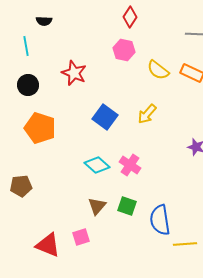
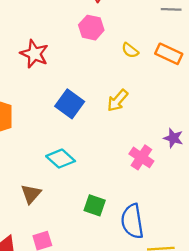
yellow semicircle: (158, 70) -> (130, 50), size x0.7
pink cross: (130, 165) -> (141, 157), moved
brown triangle: (97, 206) -> (31, 194), moved

